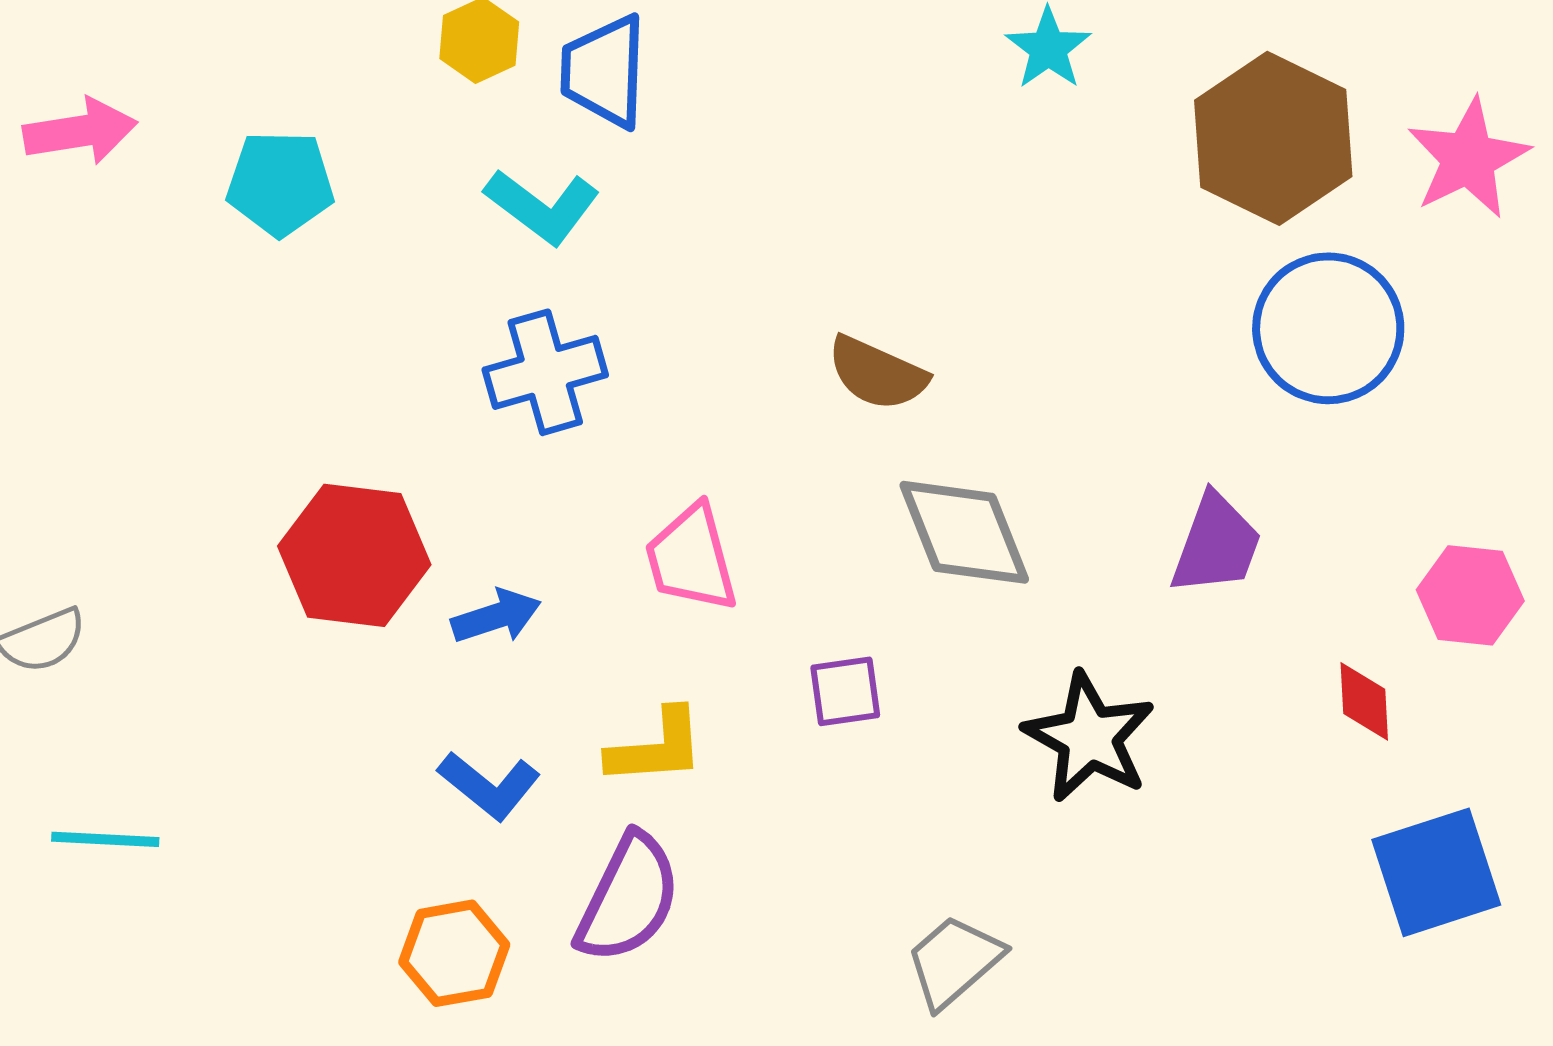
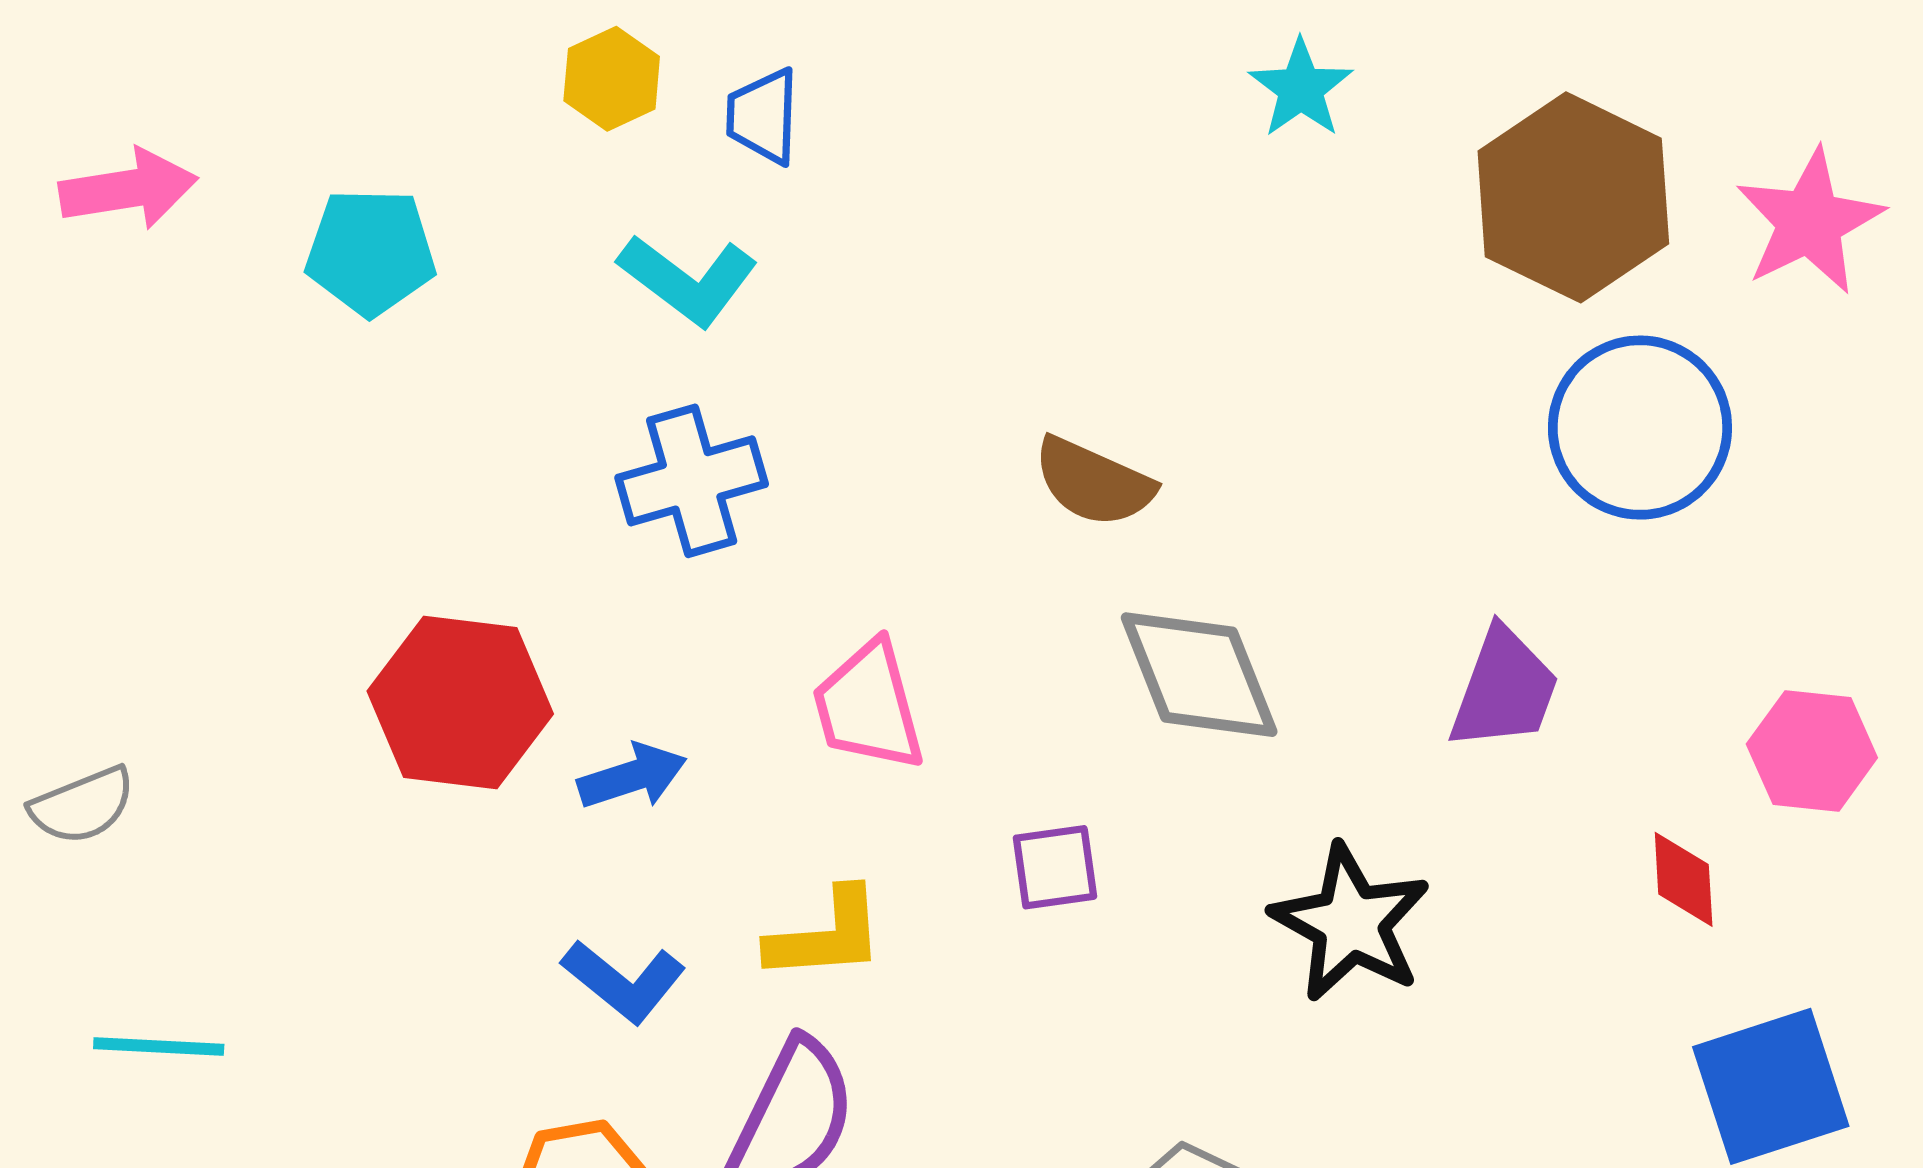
blue trapezoid: (604, 71) -> (763, 116), size x0.7

